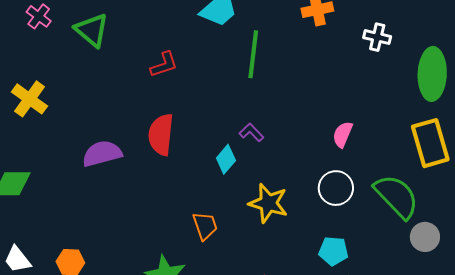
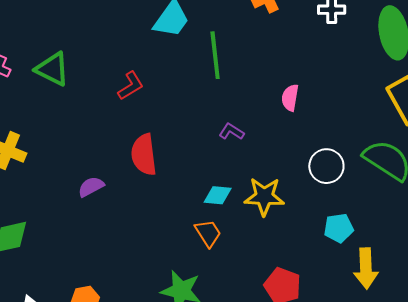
pink semicircle: (343, 134) -> (290, 98), moved
purple semicircle: (102, 153) -> (91, 187), size x0.7
cyan diamond: (226, 159) -> (218, 195), moved, turned 68

